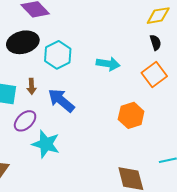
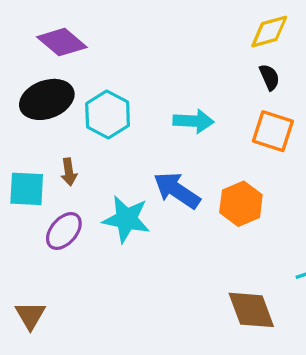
orange square: (154, 74) -> (273, 131), turned -30
blue arrow: (61, 100) -> (177, 190), moved
cyan star: (46, 144) -> (126, 219), moved

